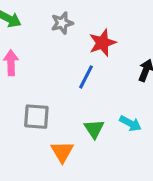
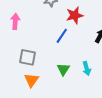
cyan arrow: (130, 123) -> (87, 68), turned 40
orange triangle: (62, 152) -> (32, 80), moved

